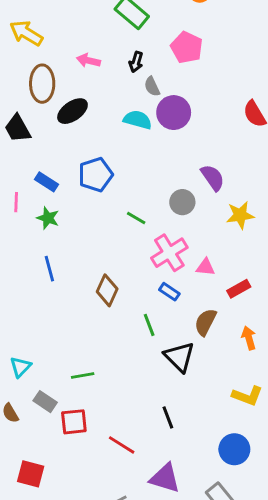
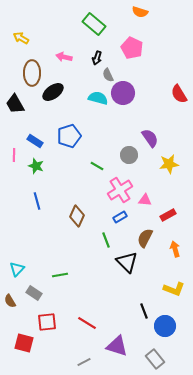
yellow arrow: (26, 33) -> (21, 38), size x0.7
blue rectangle: (169, 292) -> (120, 217), turned -64
black line: (168, 417) -> (144, 311), moved
red square: (74, 422) -> (47, 322), moved

